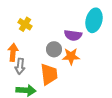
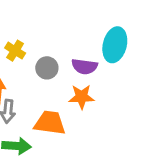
gray circle: (54, 49) -> (47, 68), moved
orange trapezoid: (49, 74) -> (50, 123), turned -75

